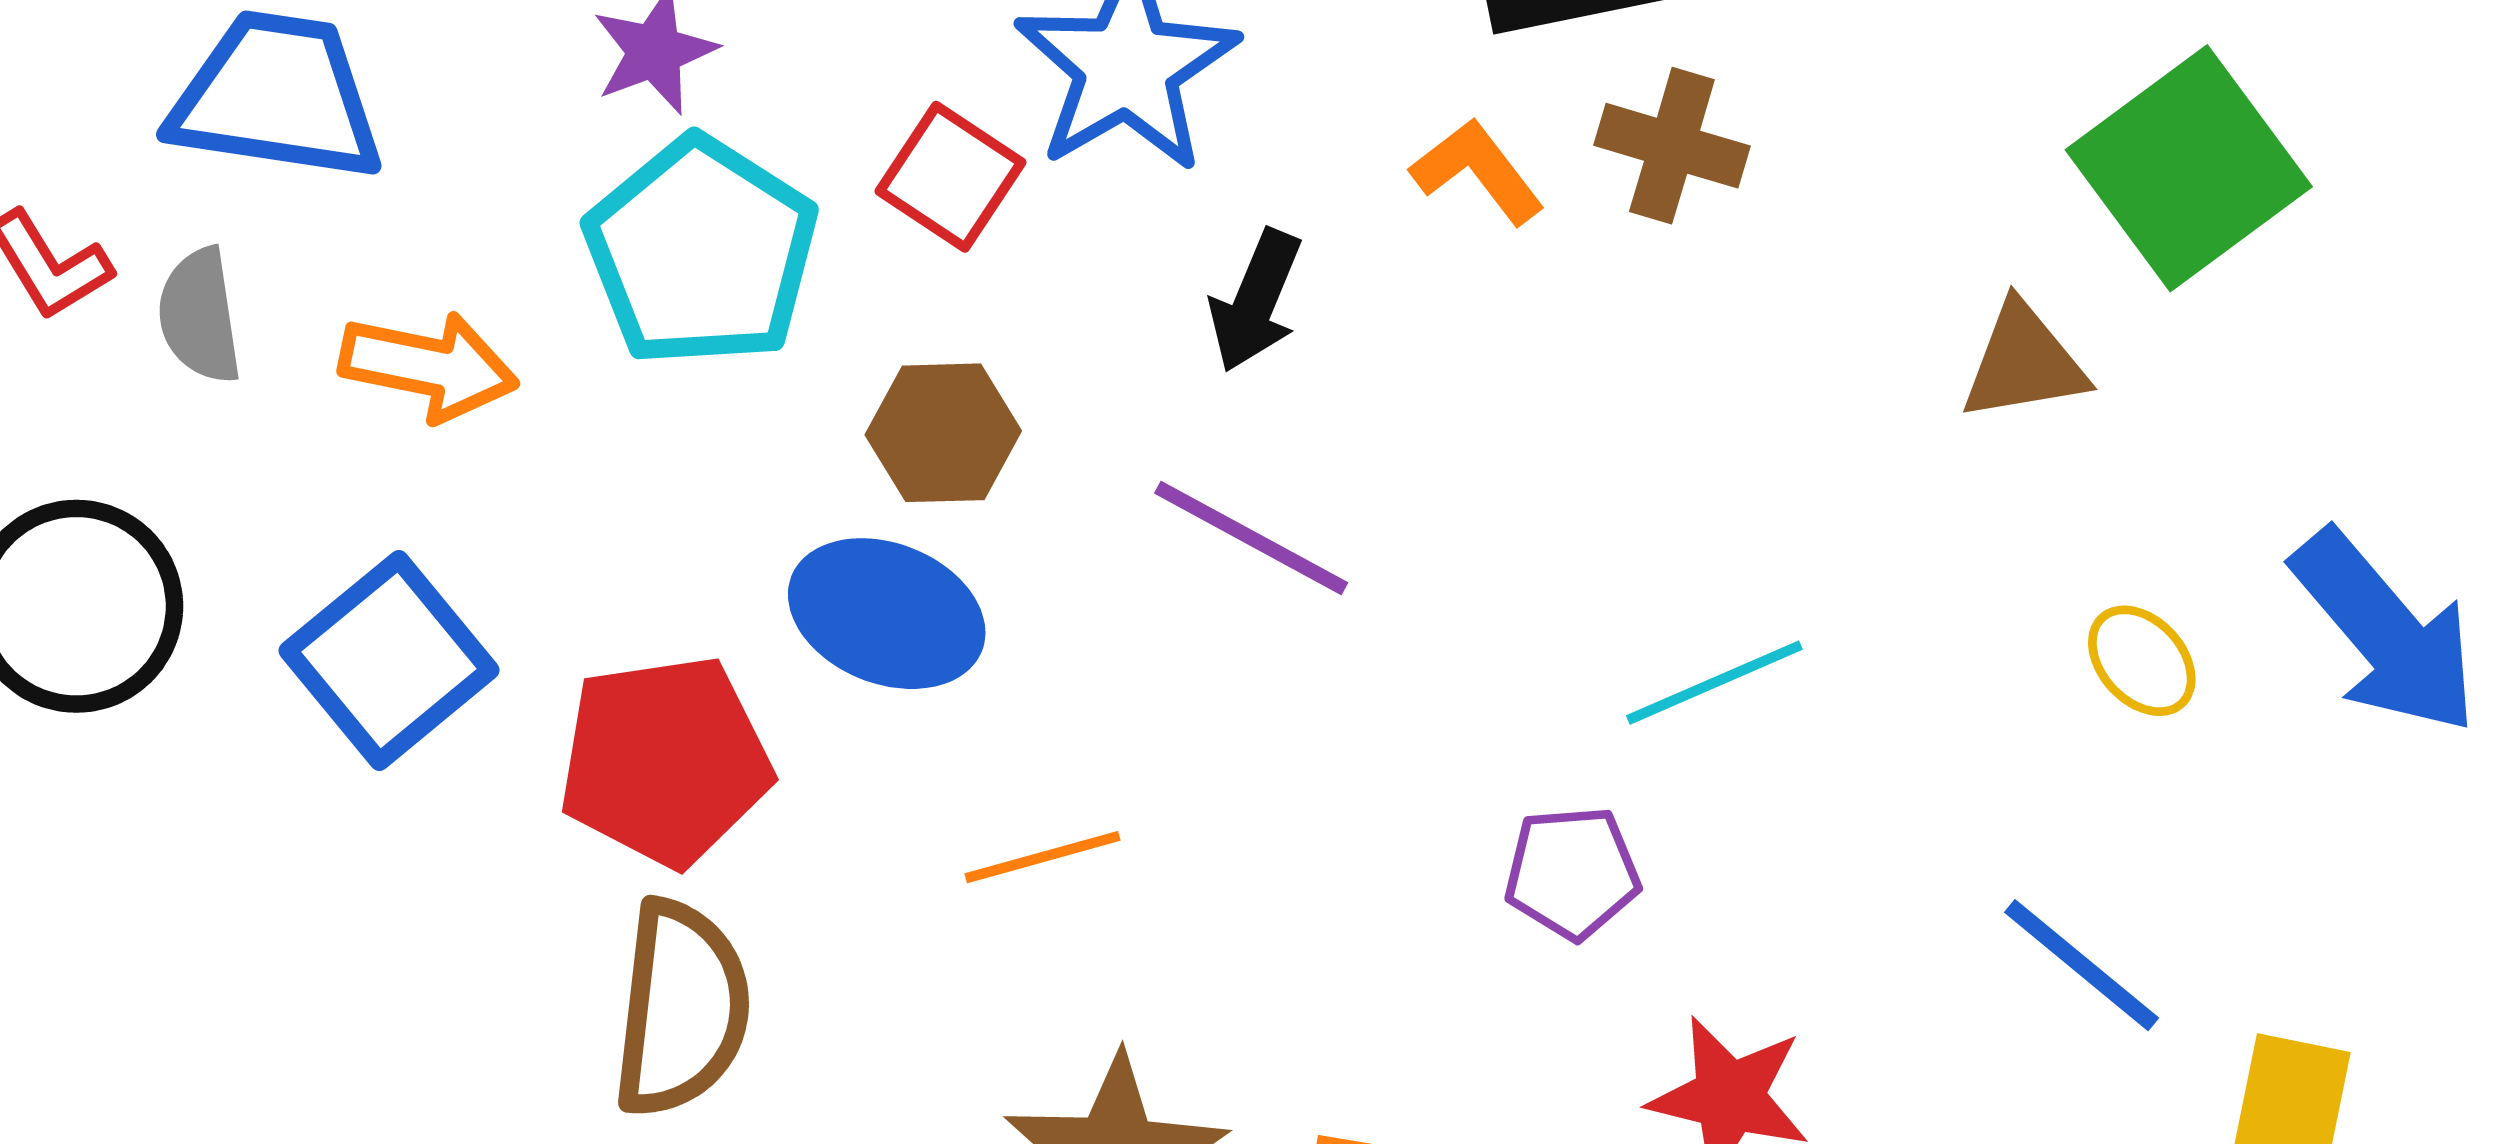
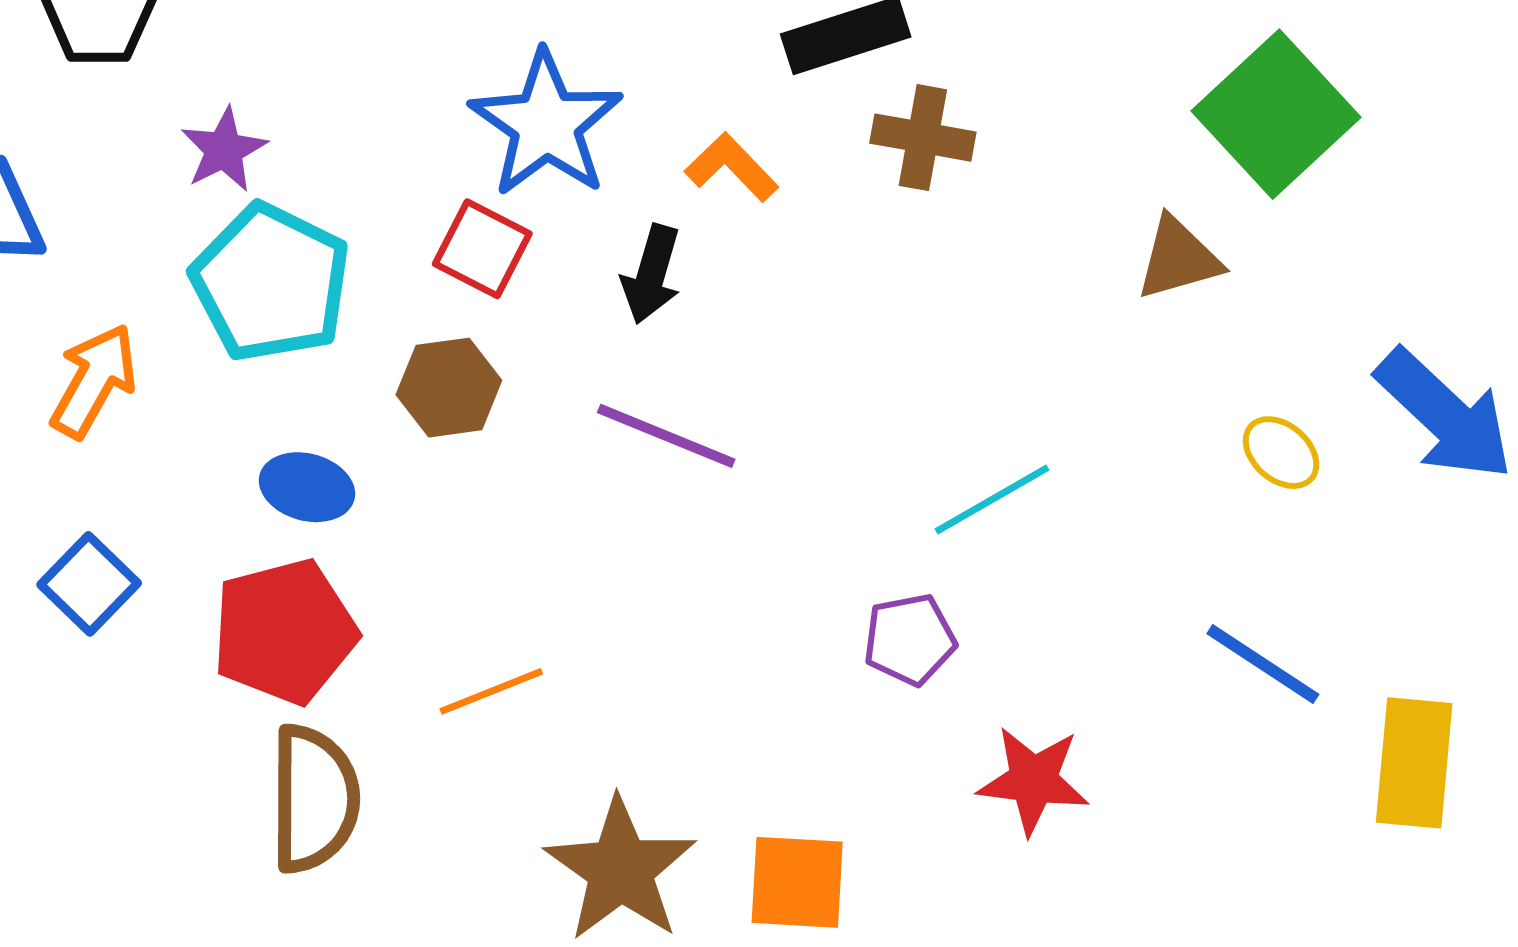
orange L-shape: (1477, 171) -> (732, 167), moved
red square: (950, 177) -> (482, 249), moved
orange arrow: (429, 366) -> (94, 381), turned -66
blue ellipse: (887, 614) -> (307, 487), moved, size x0.7
blue square: (389, 660) -> (89, 584), size x0.7
orange line: (1042, 857) -> (491, 691), moved

